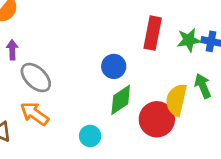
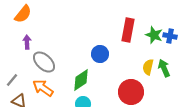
green star: (189, 40) -> (154, 35), turned 30
green diamond: (121, 100) -> (81, 80), moved
yellow semicircle: (176, 100) -> (148, 67), moved, size x0.7

